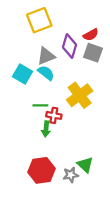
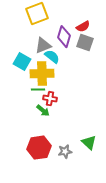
cyan semicircle: (46, 73) -> (52, 57), moved
yellow cross: (80, 95) -> (42, 74), moved, turned 35
green arrow: (46, 129) -> (43, 111), turned -56
green triangle: (85, 165) -> (89, 143), moved

